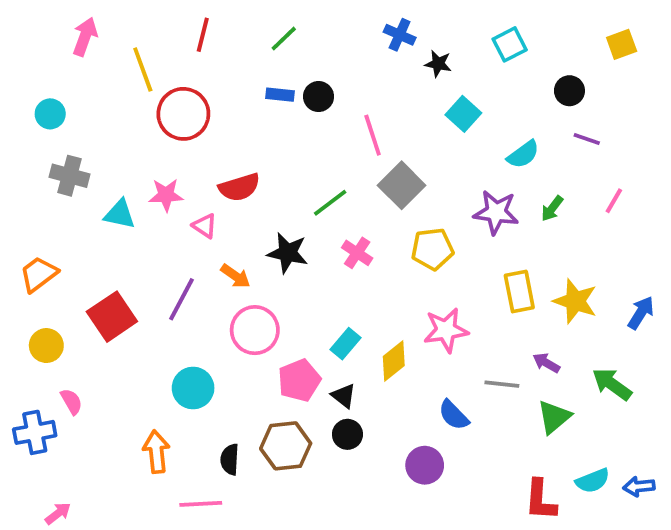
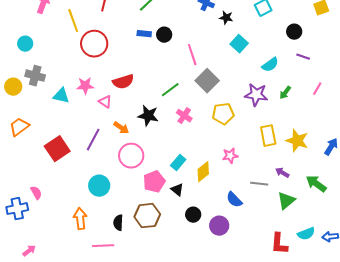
pink star: (446, 330) -> (230, 156), size x0.7
yellow circle: (46, 346) -> (13, 87), moved
black circle: (347, 434) -> (193, 215), moved

